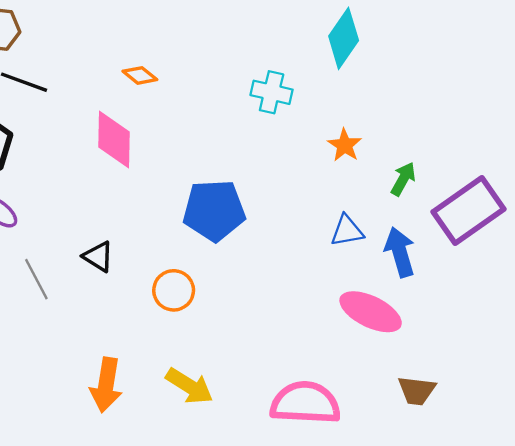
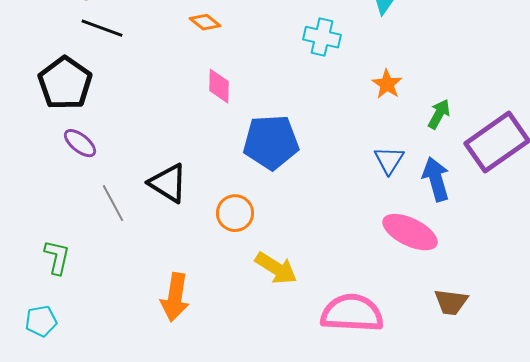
pink diamond: (114, 140) -> (219, 86), moved, size x0.7
blue triangle: (347, 231) -> (389, 160), turned -48
black triangle: (98, 257) -> (168, 183), size x1.4
yellow arrow: (189, 386) -> (276, 268), moved

